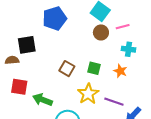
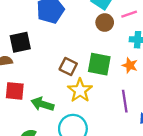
green square: (94, 68) -> (99, 64), size x1.5
yellow star: (88, 94) -> (80, 90), moved
purple line: (114, 102) -> (125, 101), turned 66

